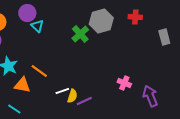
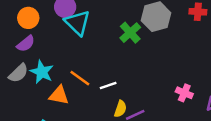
cyan triangle: (37, 26) -> (77, 23), size x1.6
white line: (62, 91) -> (108, 85), moved

